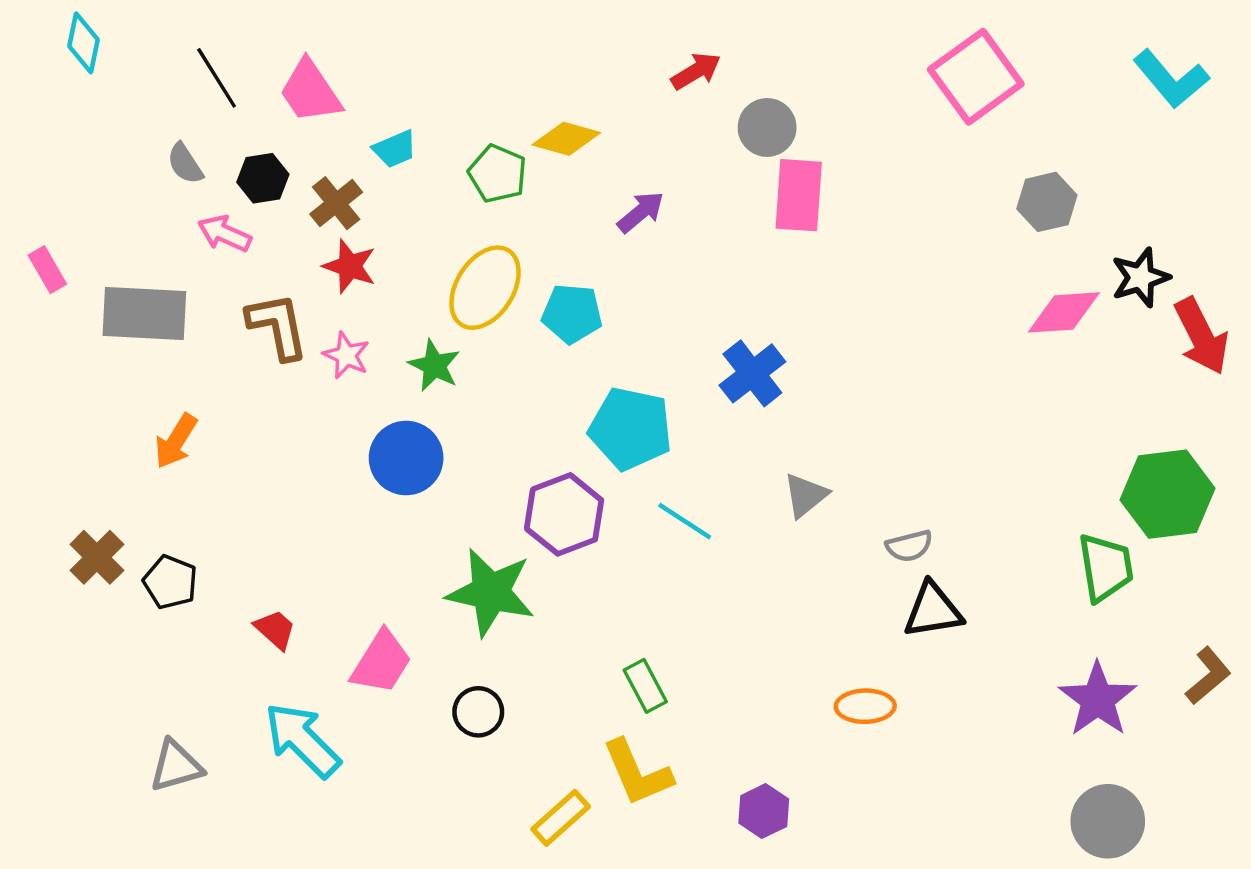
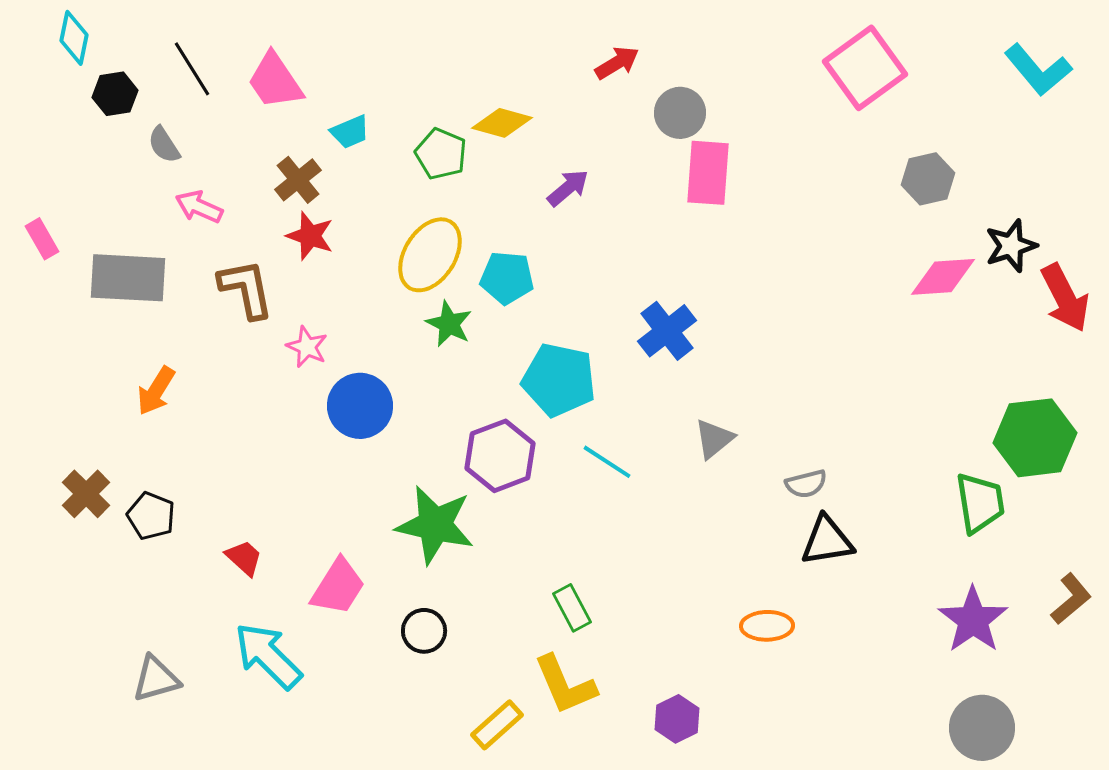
black hexagon: (263, 178) -> (115, 94), moved
pink star: (346, 355) -> (307, 347), moved
green star: (434, 366) -> (449, 324), moved

